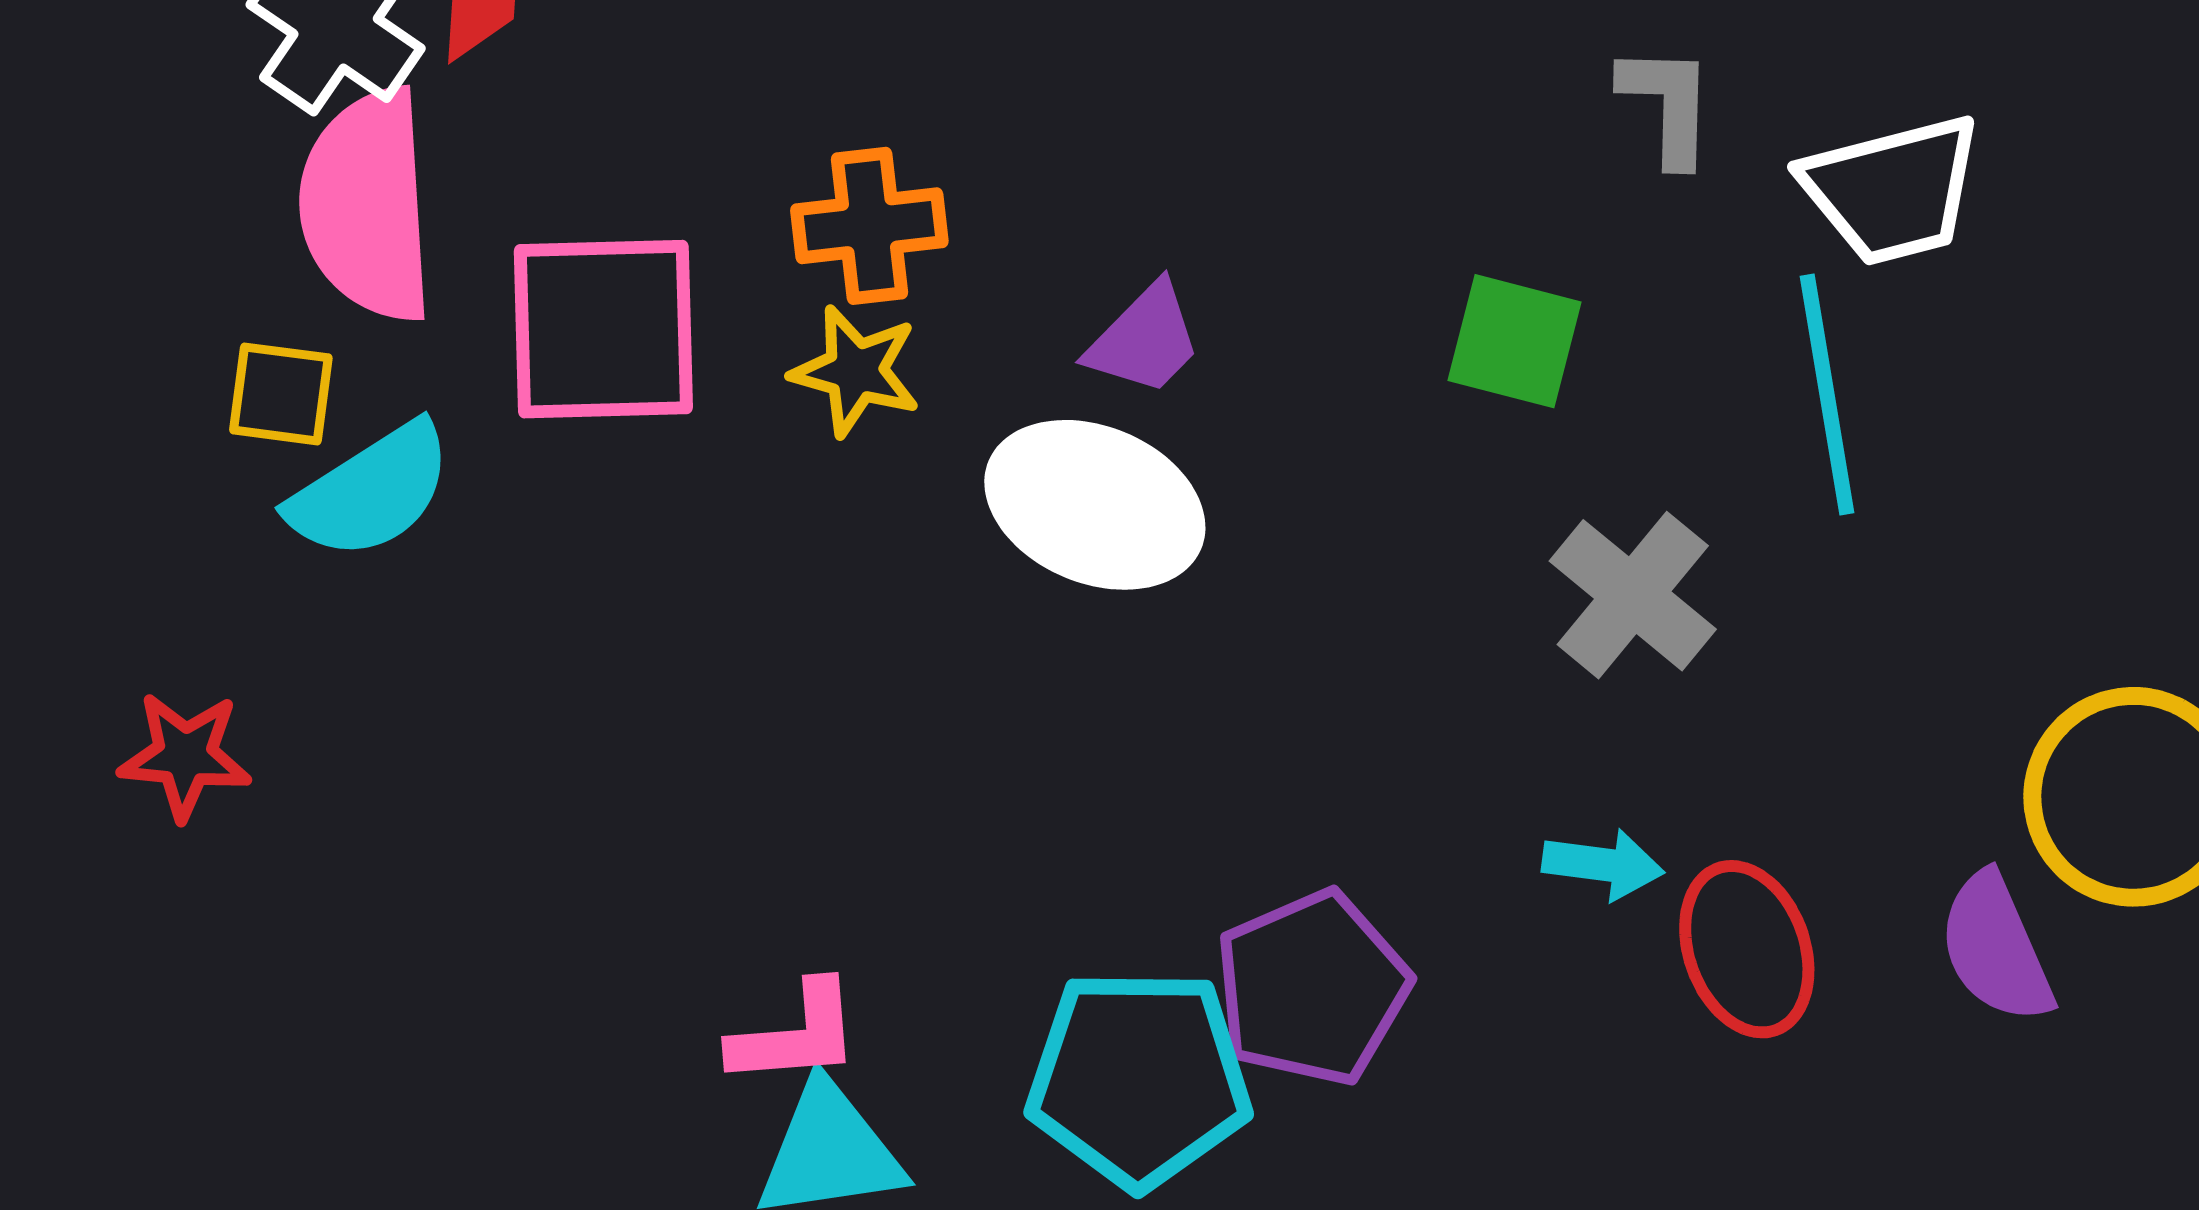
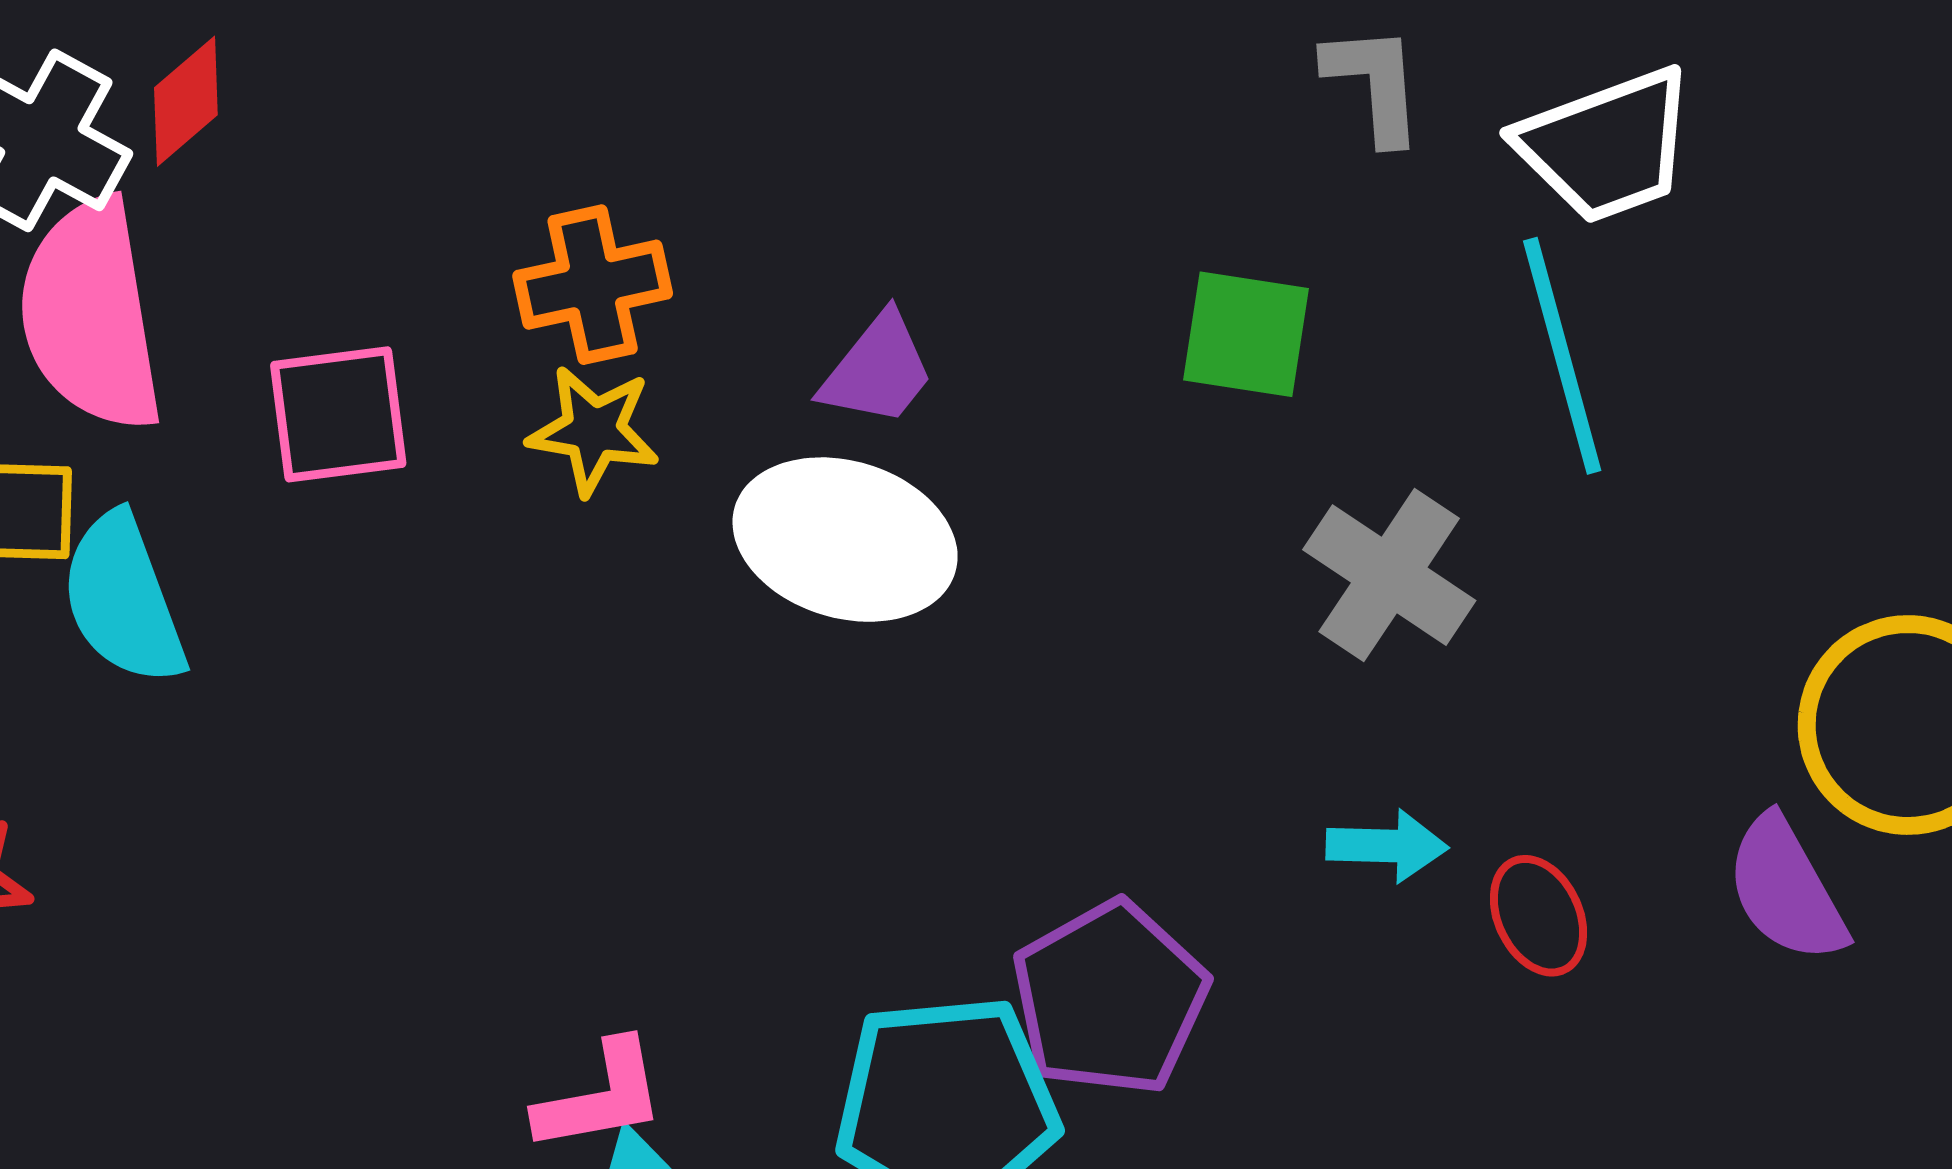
pink square: (603, 329) -> (338, 414), size x0.7
cyan semicircle: (371, 491) -> (123, 599), turned 108
red ellipse: (1747, 949) -> (1539, 916), size x0.7

